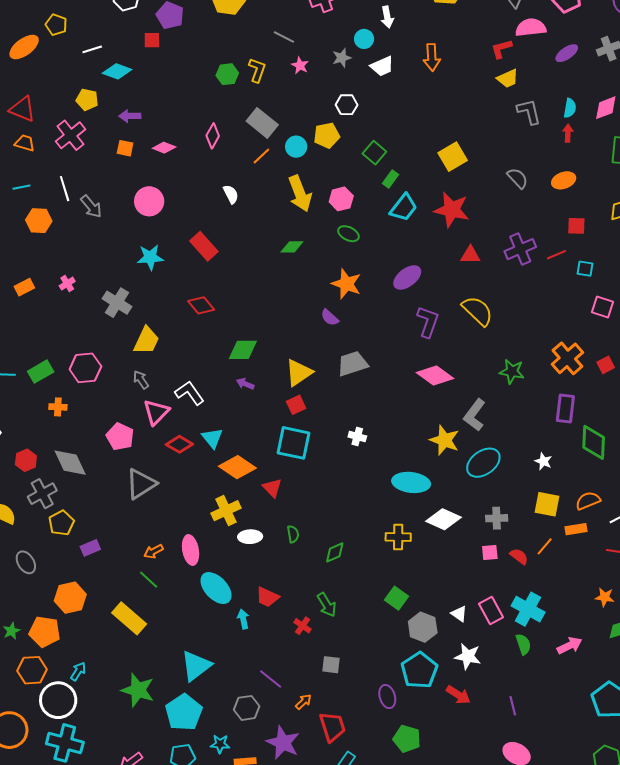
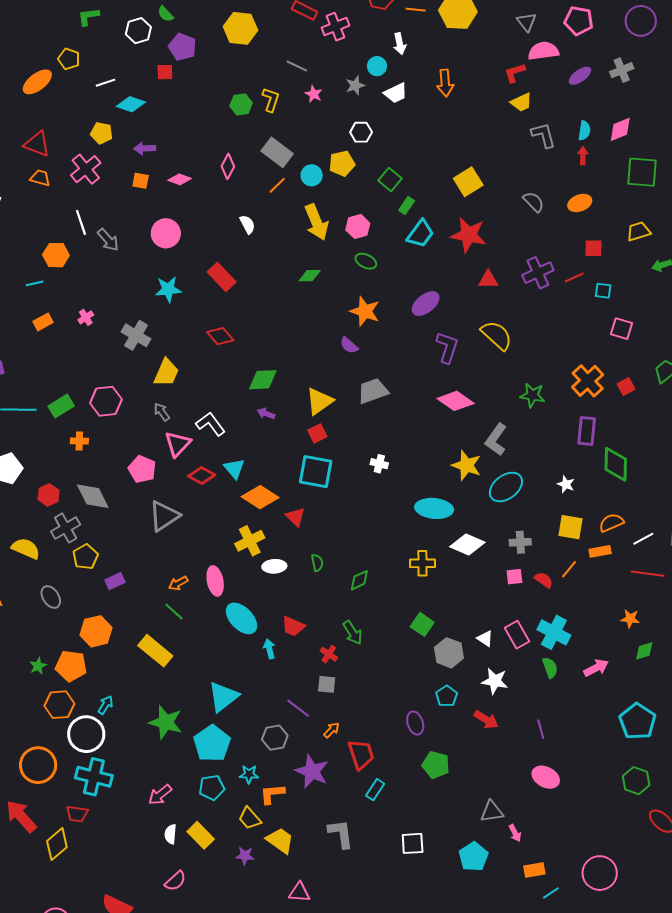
cyan line: (21, 187) -> (35, 283), moved
gray square: (331, 665) -> (327, 684), moved
cyan pentagon: (419, 670) -> (447, 696), size x0.6

